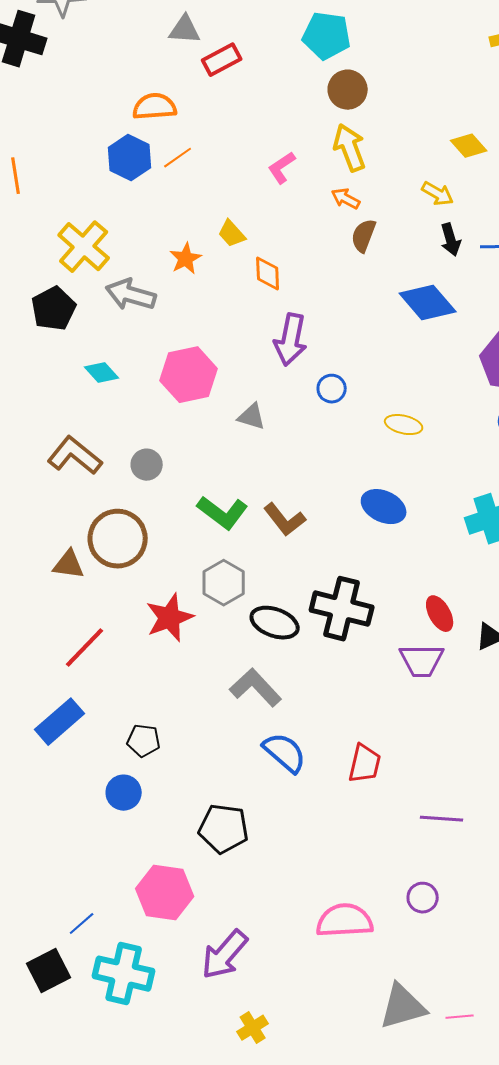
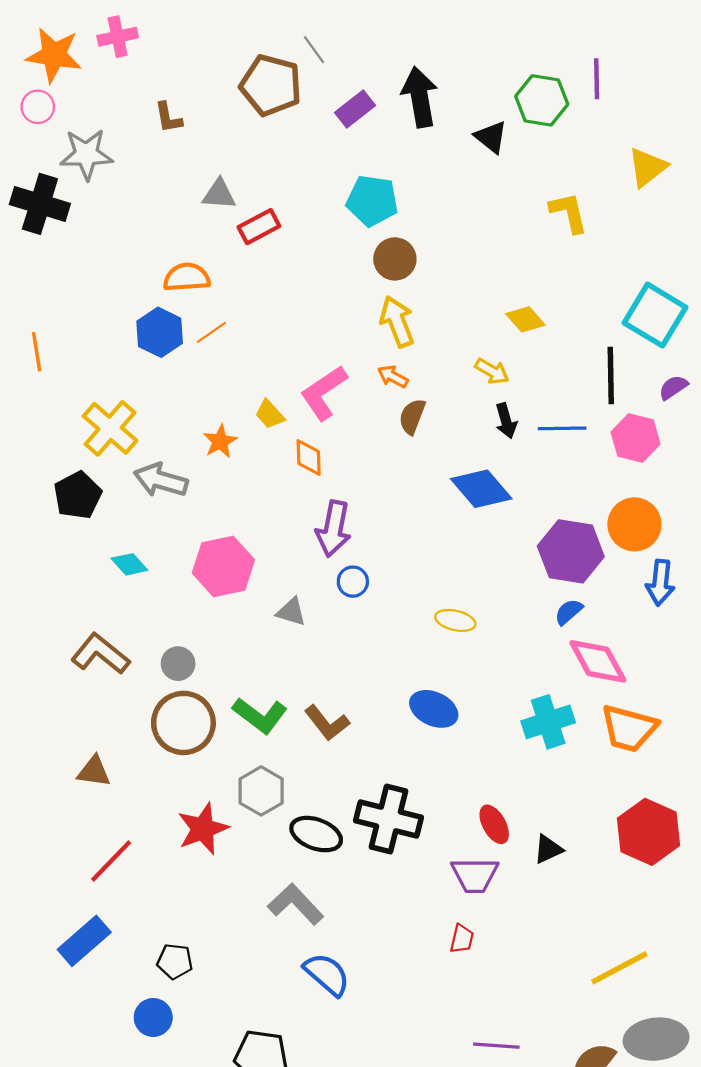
pink L-shape: (282, 168) -> (324, 393), moved, size x1.6
blue circle: (332, 389) -> (353, 582), moved
brown circle: (118, 539) -> (183, 723), moved
red trapezoid: (365, 764) -> (462, 939), moved, size x0.7

